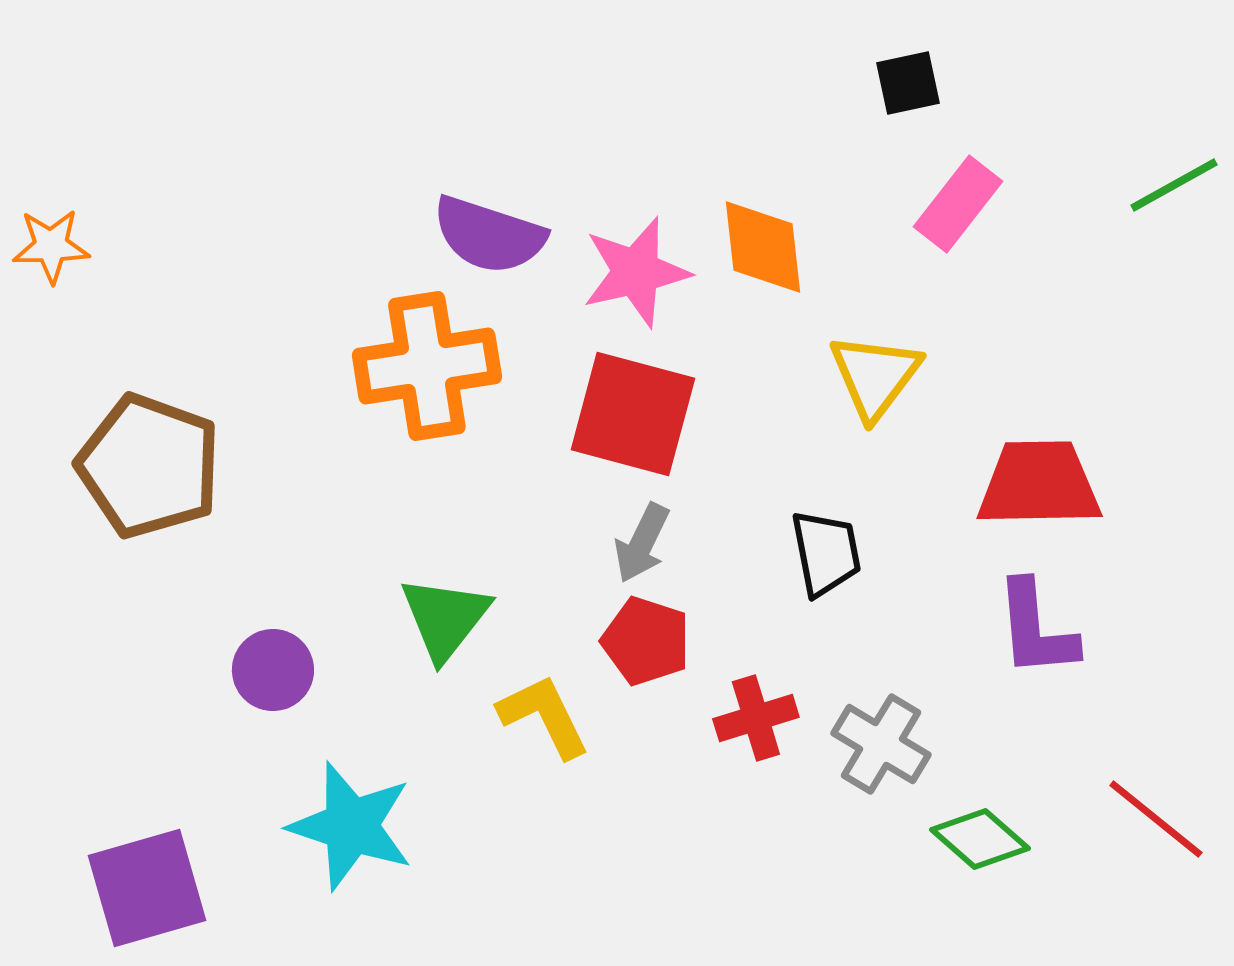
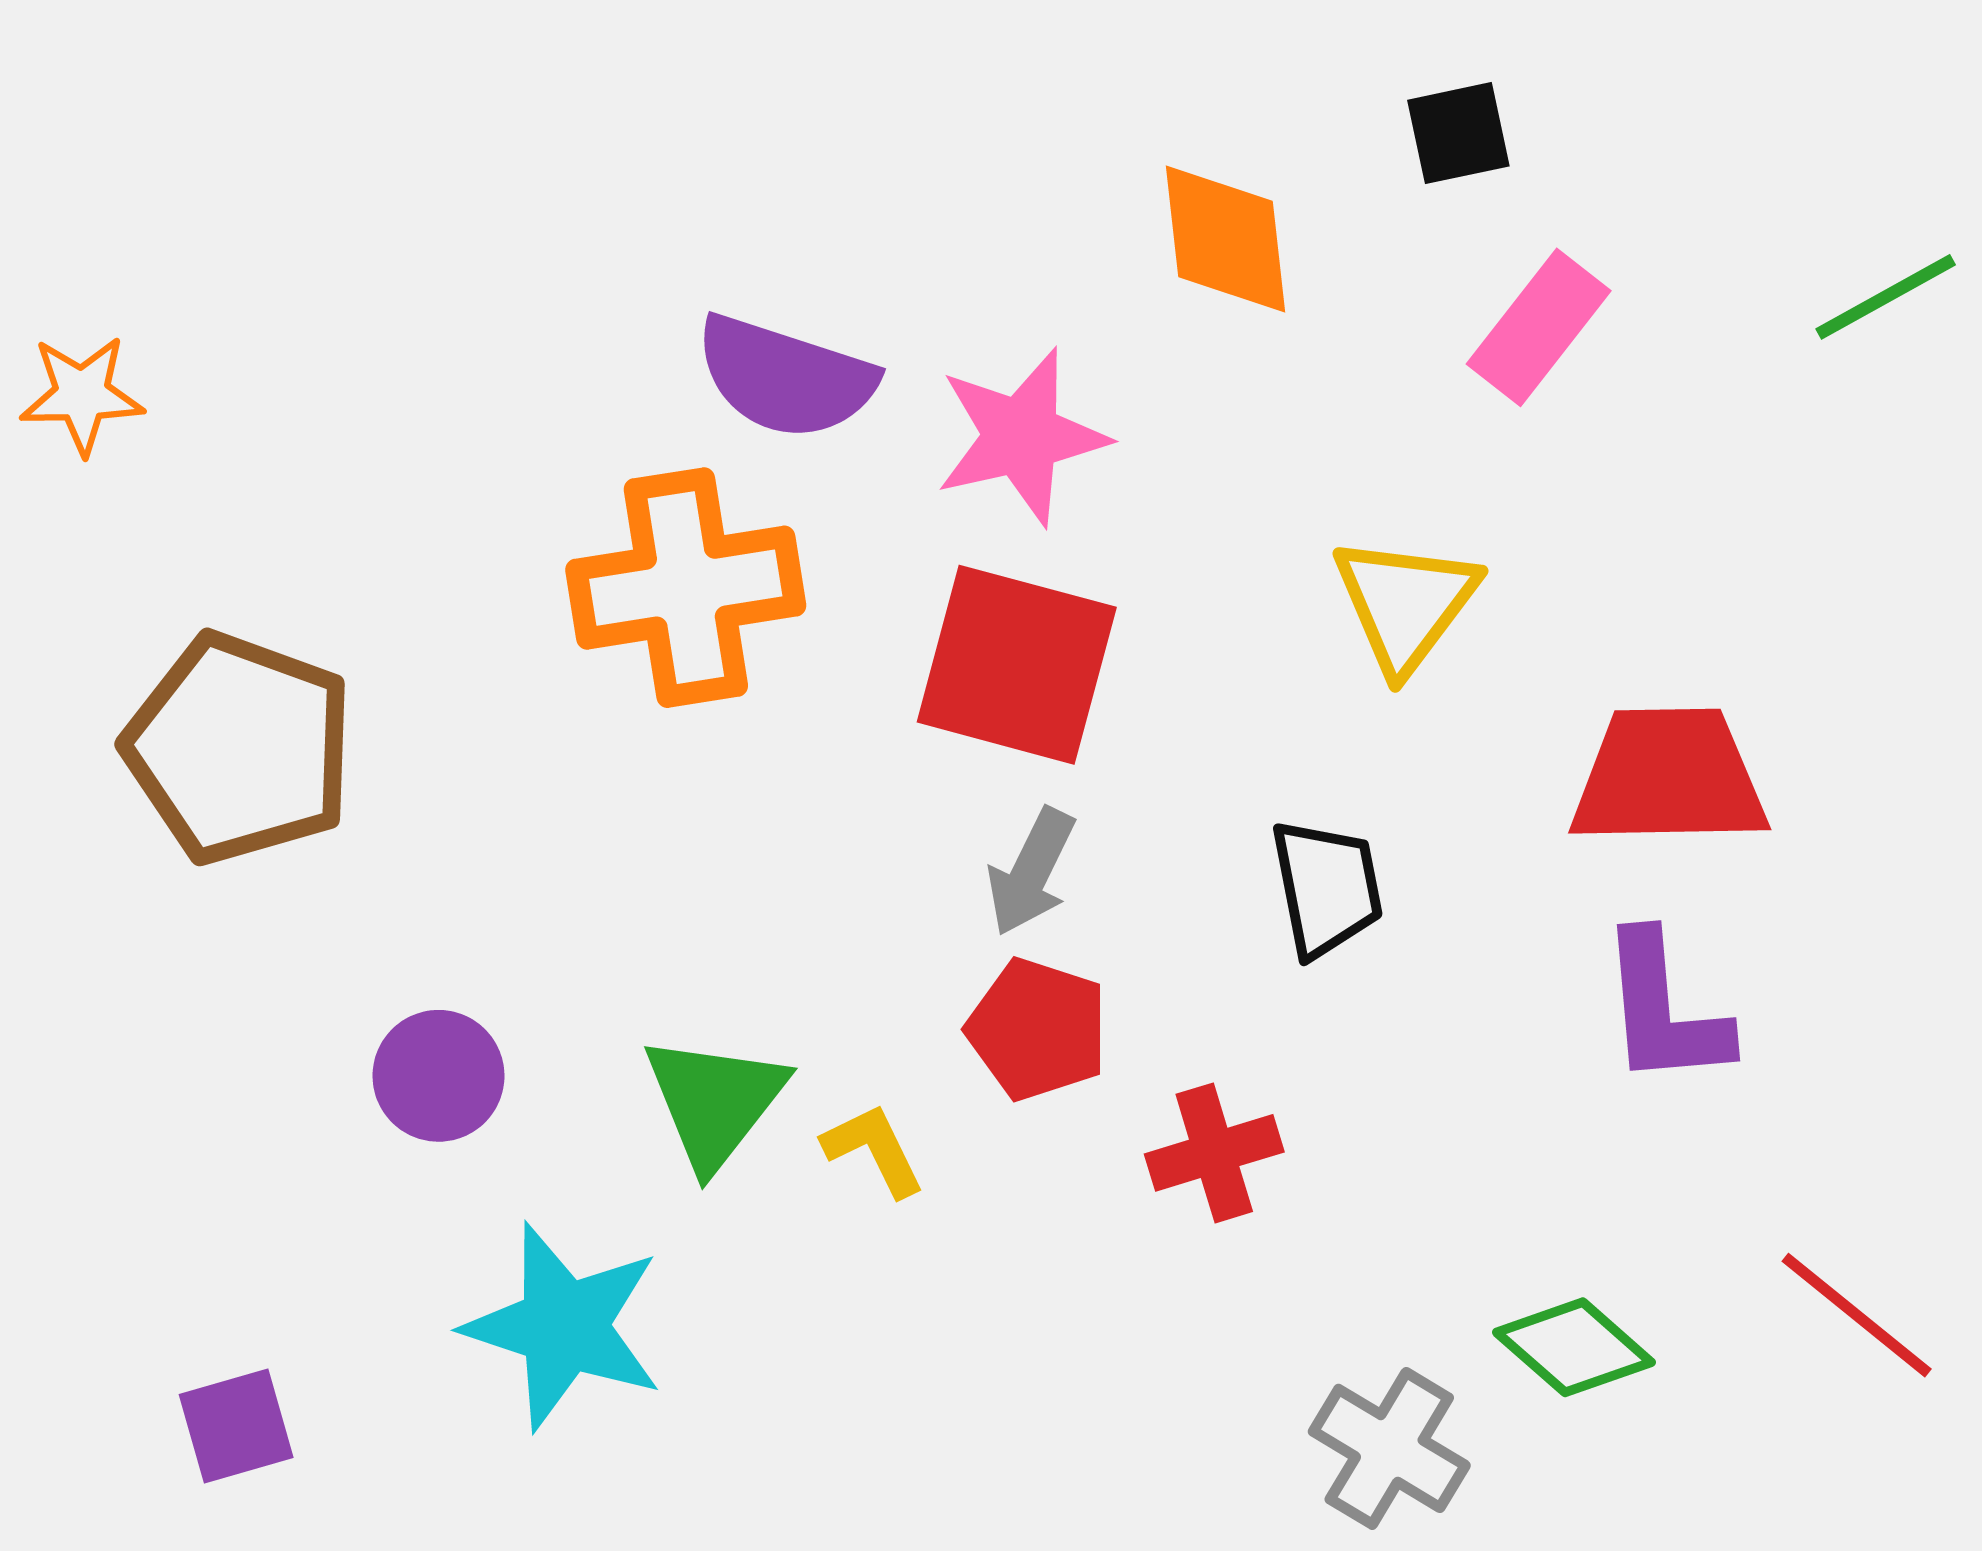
orange diamond: (763, 247) -> (1225, 239), moved
green triangle: (445, 618) -> (715, 1102), moved
yellow L-shape: (544, 716) -> (874, 1150), size x0.7
gray cross: (881, 744) -> (1389, 1448), moved
purple square: (147, 888) -> (236, 1426), size x0.6

